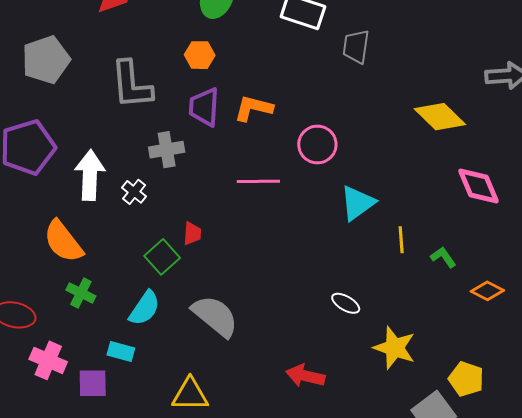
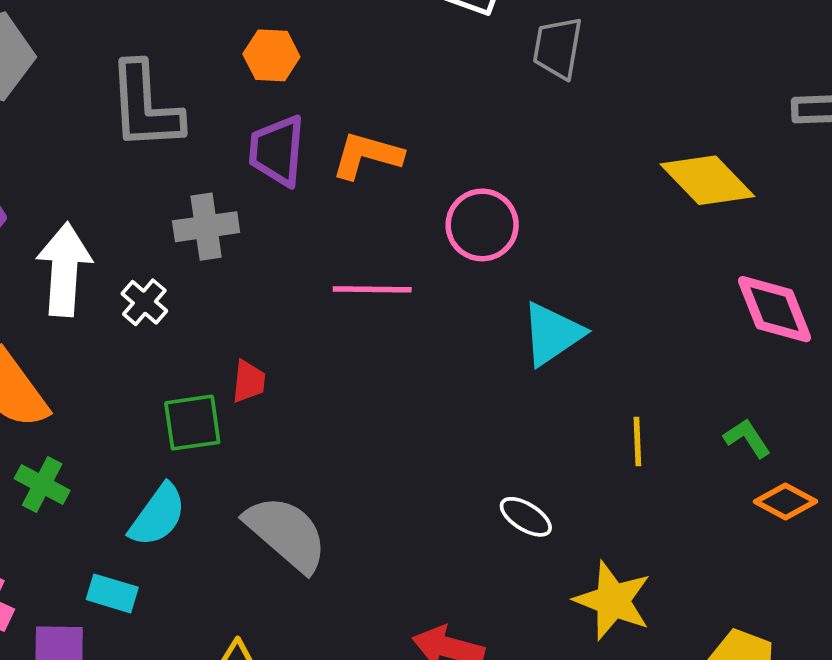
yellow line: (401, 240) -> (637, 442), moved
green square: (162, 257) -> (192, 423), turned 32
green L-shape: (443, 257) -> (747, 438), moved

